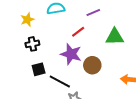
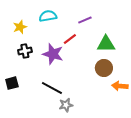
purple star: (71, 54) -> (53, 54), moved
brown circle: (92, 65) -> (104, 68), moved
black square: (39, 69) -> (12, 83), moved

